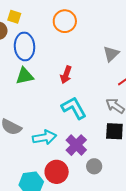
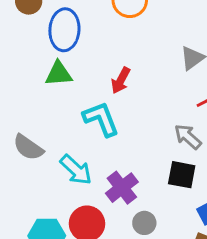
cyan L-shape: (74, 108) -> (101, 119), moved
cyan arrow: (44, 137) -> (76, 170), turned 45

